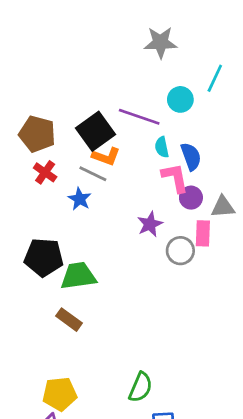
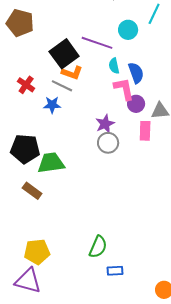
brown pentagon: (37, 134) -> (20, 23), moved
blue star: (80, 199) -> (52, 105), turned -30
gray circle: (180, 251) -> (108, 143), moved
brown rectangle: (69, 320) -> (32, 191), moved

